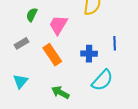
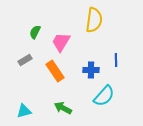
cyan triangle: (20, 81) -> (24, 111), moved, turned 35

